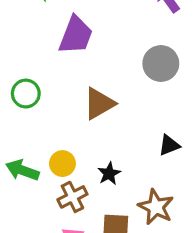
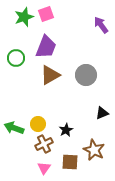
gray circle: (161, 64) -> (86, 75), moved
green circle: (26, 94) -> (16, 58), moved
brown triangle: (99, 104) -> (50, 75), moved

